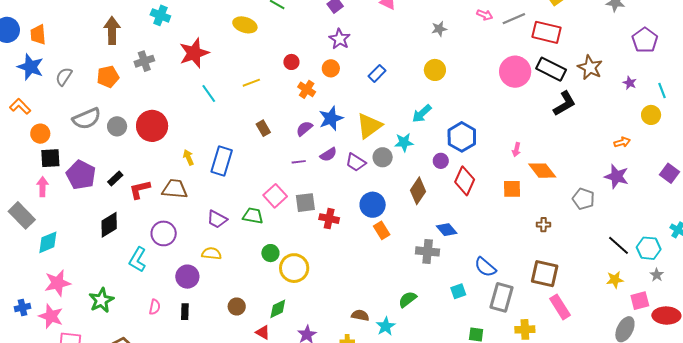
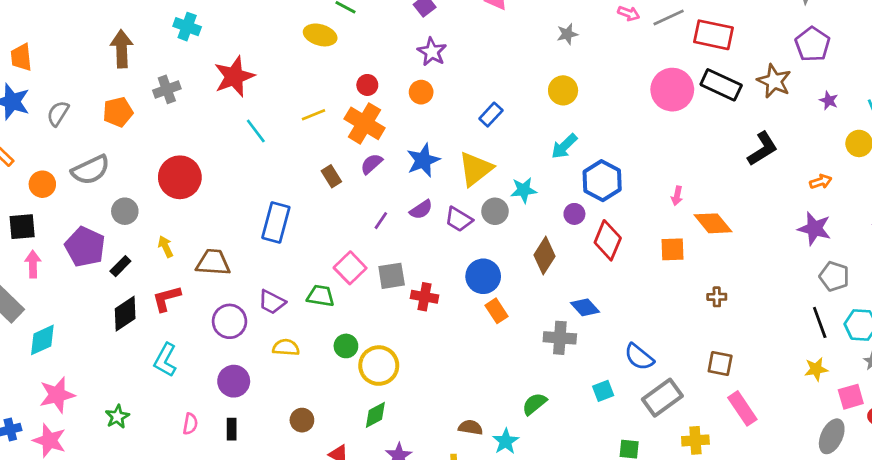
yellow ellipse: (245, 25) -> (320, 35), moved
purple pentagon: (645, 40) -> (813, 44), moved
blue rectangle: (377, 73) -> (491, 115), moved
orange cross: (307, 89) -> (365, 123), moved, size x1.6
black L-shape: (564, 104) -> (762, 149), moved
cyan arrow: (422, 114) -> (564, 146), moved
gray circle: (117, 126) -> (125, 211), moved
purple semicircle: (304, 129) -> (371, 164), moved
orange circle: (40, 134) -> (42, 184), moved
yellow arrow: (188, 157) -> (166, 247), moved
black square: (50, 158) -> (22, 227), moved
purple line: (299, 162) -> (381, 221), turned -48
black rectangle: (115, 178) -> (120, 266), moved
red L-shape: (140, 189) -> (166, 298), moved
gray pentagon: (583, 199) -> (834, 276), moved
purple circle: (164, 233) -> (230, 321), moved
black line: (618, 245) -> (820, 322), turned 30
yellow semicircle: (211, 254) -> (286, 347), moved
brown square: (545, 274) -> (720, 364), size x0.7
gray rectangle: (502, 297) -> (662, 398), turned 40
green star: (101, 300) -> (117, 417), size x0.7
green diamond: (278, 309) -> (375, 415), moved

